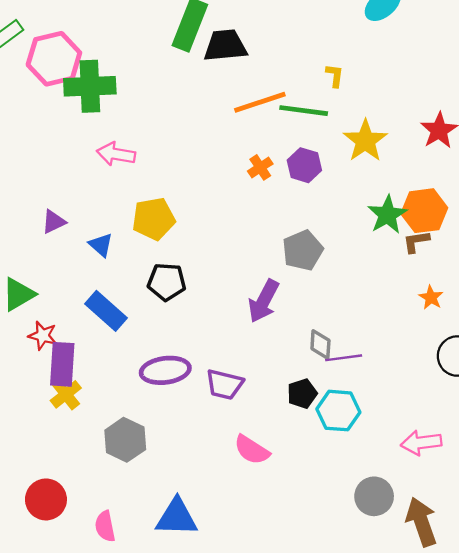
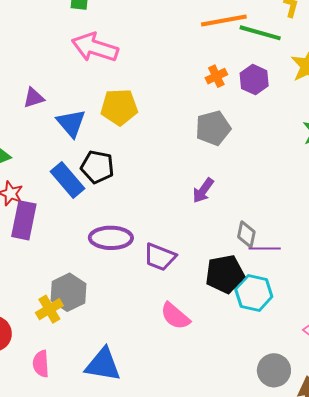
pink arrow: (116, 154) -> (95, 47), size x1.4
blue triangle: (101, 245) -> (71, 123), size x1.4
gray pentagon: (303, 250) -> (213, 128), moved
black pentagon: (167, 282) -> (97, 167), moved
purple arrow: (264, 301) -> (203, 191), size x0.7
yellow cross: (66, 394) -> (49, 309), moved
black pentagon: (302, 394) -> (225, 274), size x1.5

